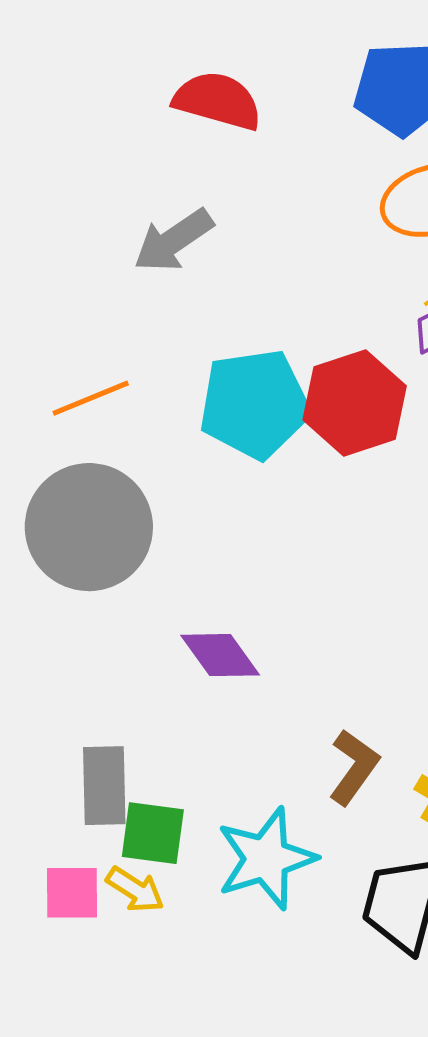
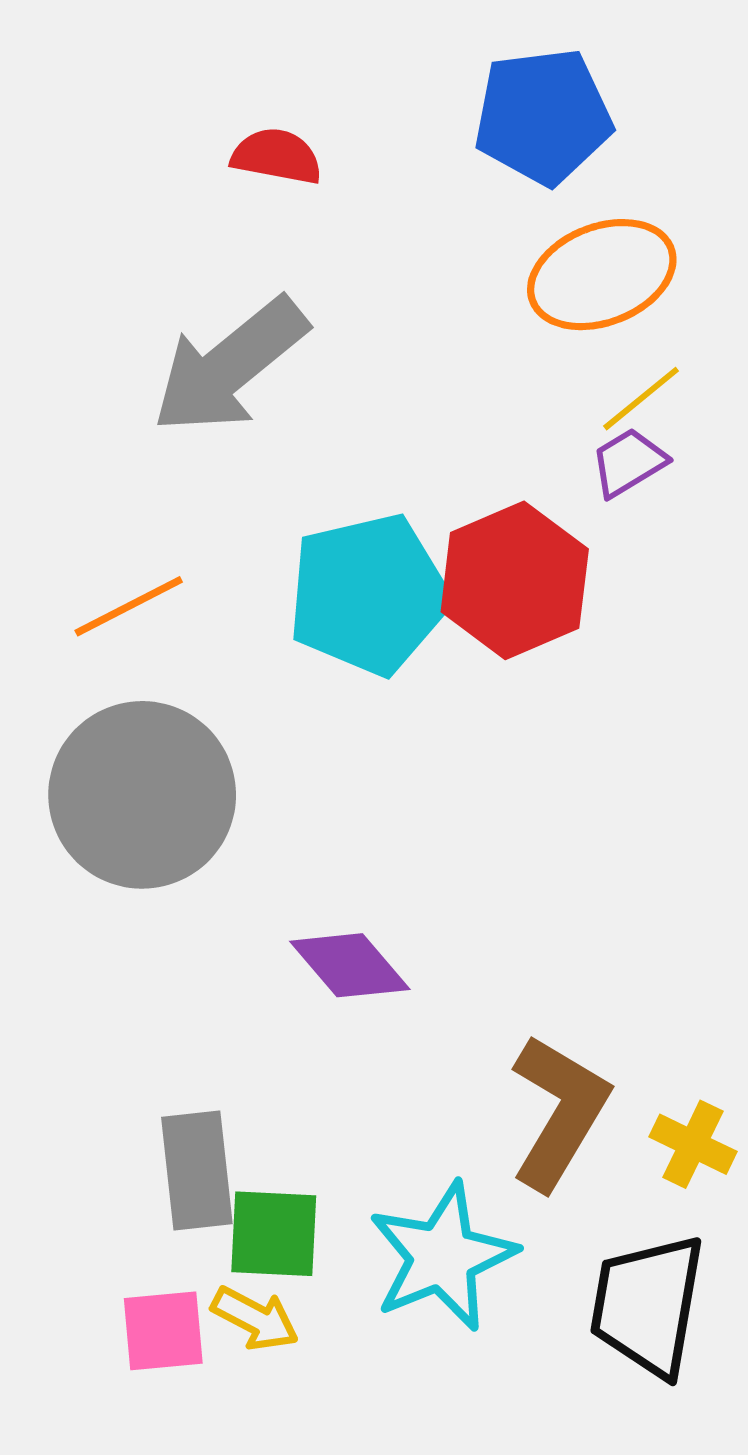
red semicircle: (218, 101) -> (277, 156), size x0.7
gray arrow: (173, 240) -> (230, 366), size x1.4
brown L-shape: (354, 767) -> (559, 1112), size x1.4

